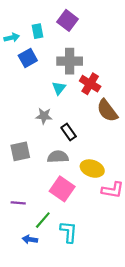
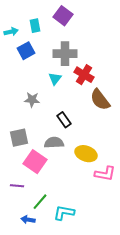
gray star: (44, 116) -> (32, 100), moved
pink square: (62, 189) -> (35, 162), moved
cyan L-shape: (69, 232) -> (64, 213), turned -85

